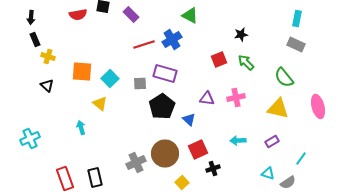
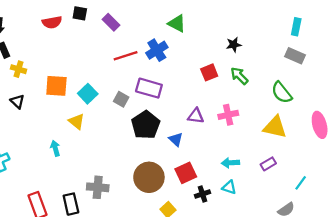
gray square: (140, 84) -> (121, 99), turned 32
gray cross: (136, 162) -> (98, 187), moved, turned 30
cyan triangle: (268, 174) -> (229, 187), moved

